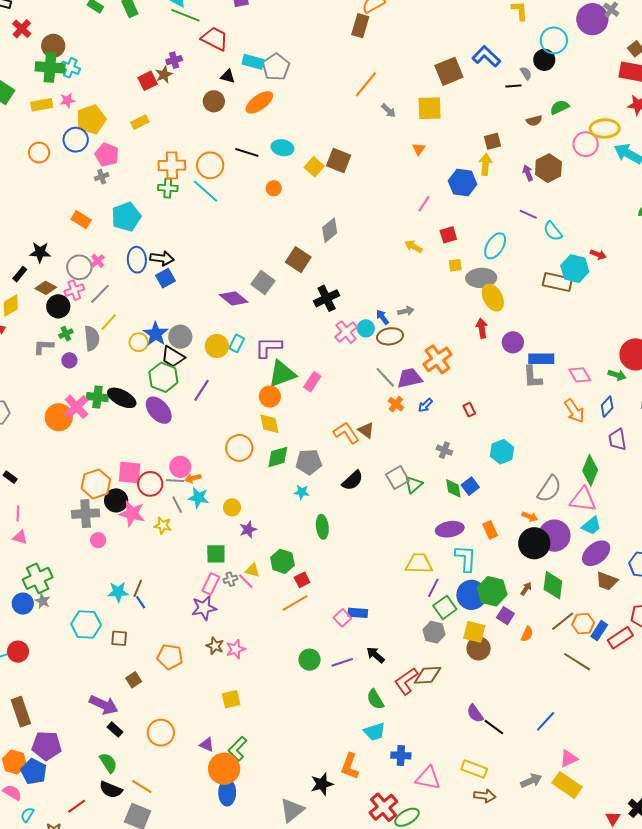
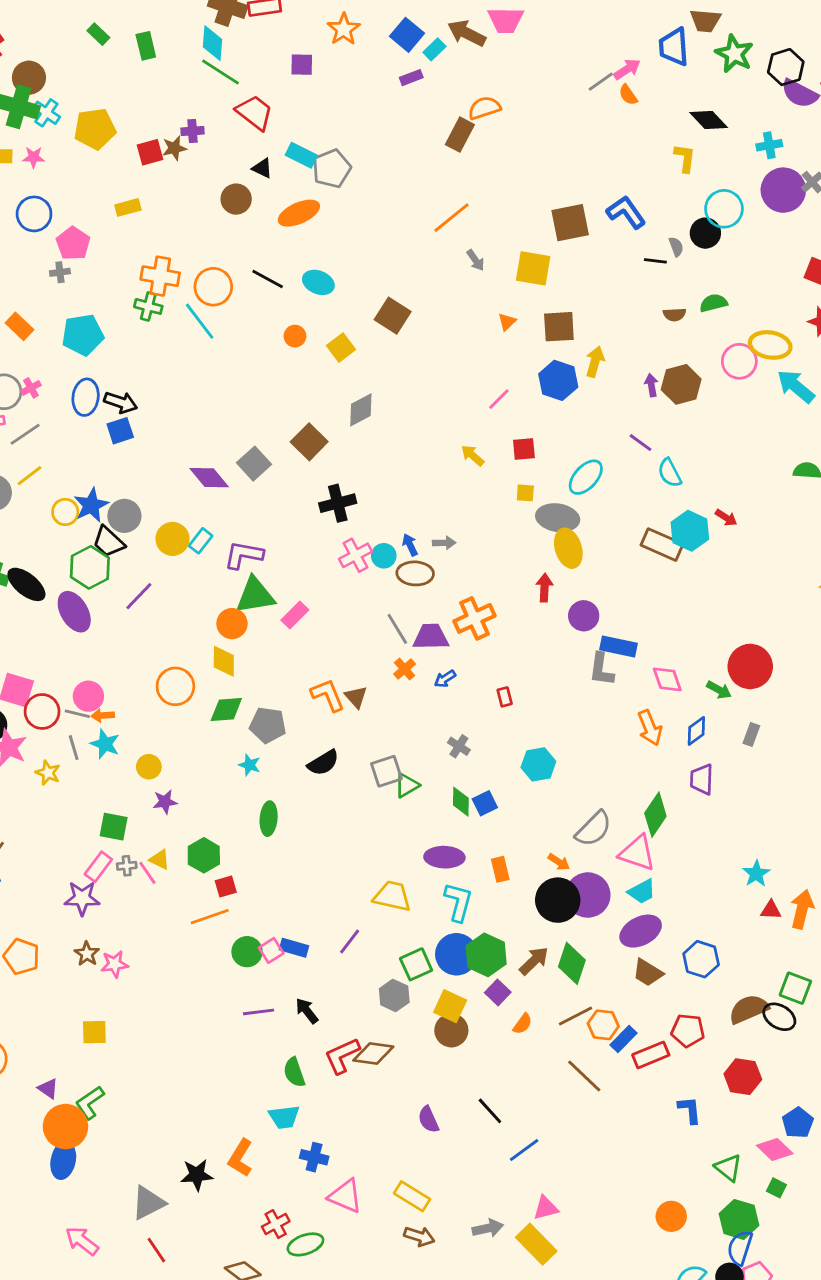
yellow pentagon: (91, 119) -> (95, 129), moved
brown square: (492, 141) -> (559, 327), moved, size x1.4
yellow square: (314, 167) -> (341, 348), moved
purple line: (433, 588) -> (350, 941), moved
brown arrow: (526, 589) -> (534, 961), size x1.6
green circle: (310, 660) -> (247, 952), moved
black line: (494, 727) -> (490, 1111), moved
red cross: (383, 807) -> (276, 1224), size x0.7

